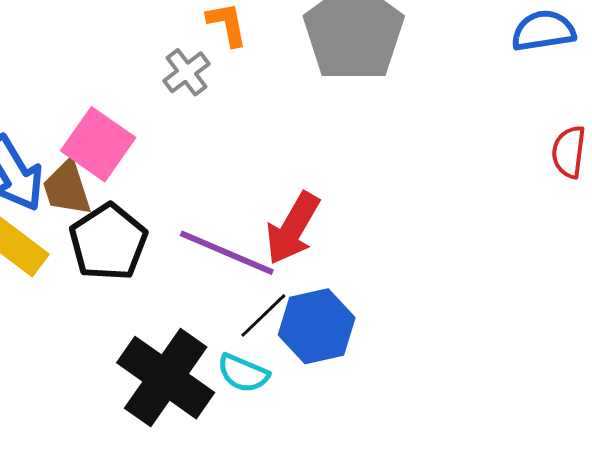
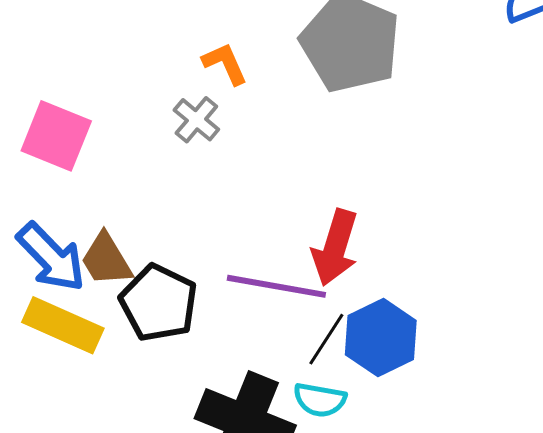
pink square: (98, 144) -> (56, 136), moved

